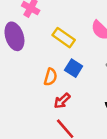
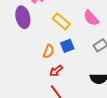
blue square: (74, 68) -> (67, 46), turned 32

